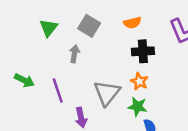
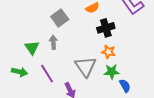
gray square: (89, 26) -> (60, 18), turned 36
green triangle: (49, 28) -> (32, 48), moved

